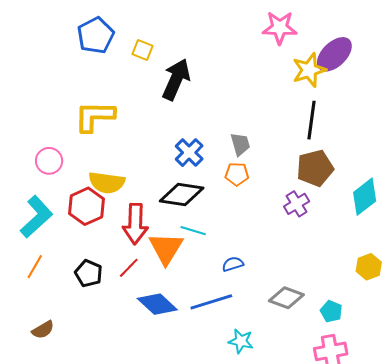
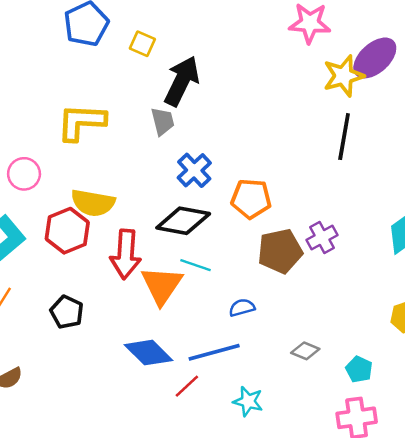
gray trapezoid: (240, 144) -> (163, 121), moved
brown pentagon: (315, 168) -> (280, 251), moved
orange pentagon: (237, 174) -> (251, 199), size x1.4
red line: (129, 268) -> (187, 386), moved
gray diamond: (286, 298) -> (305, 351), size x0.7

